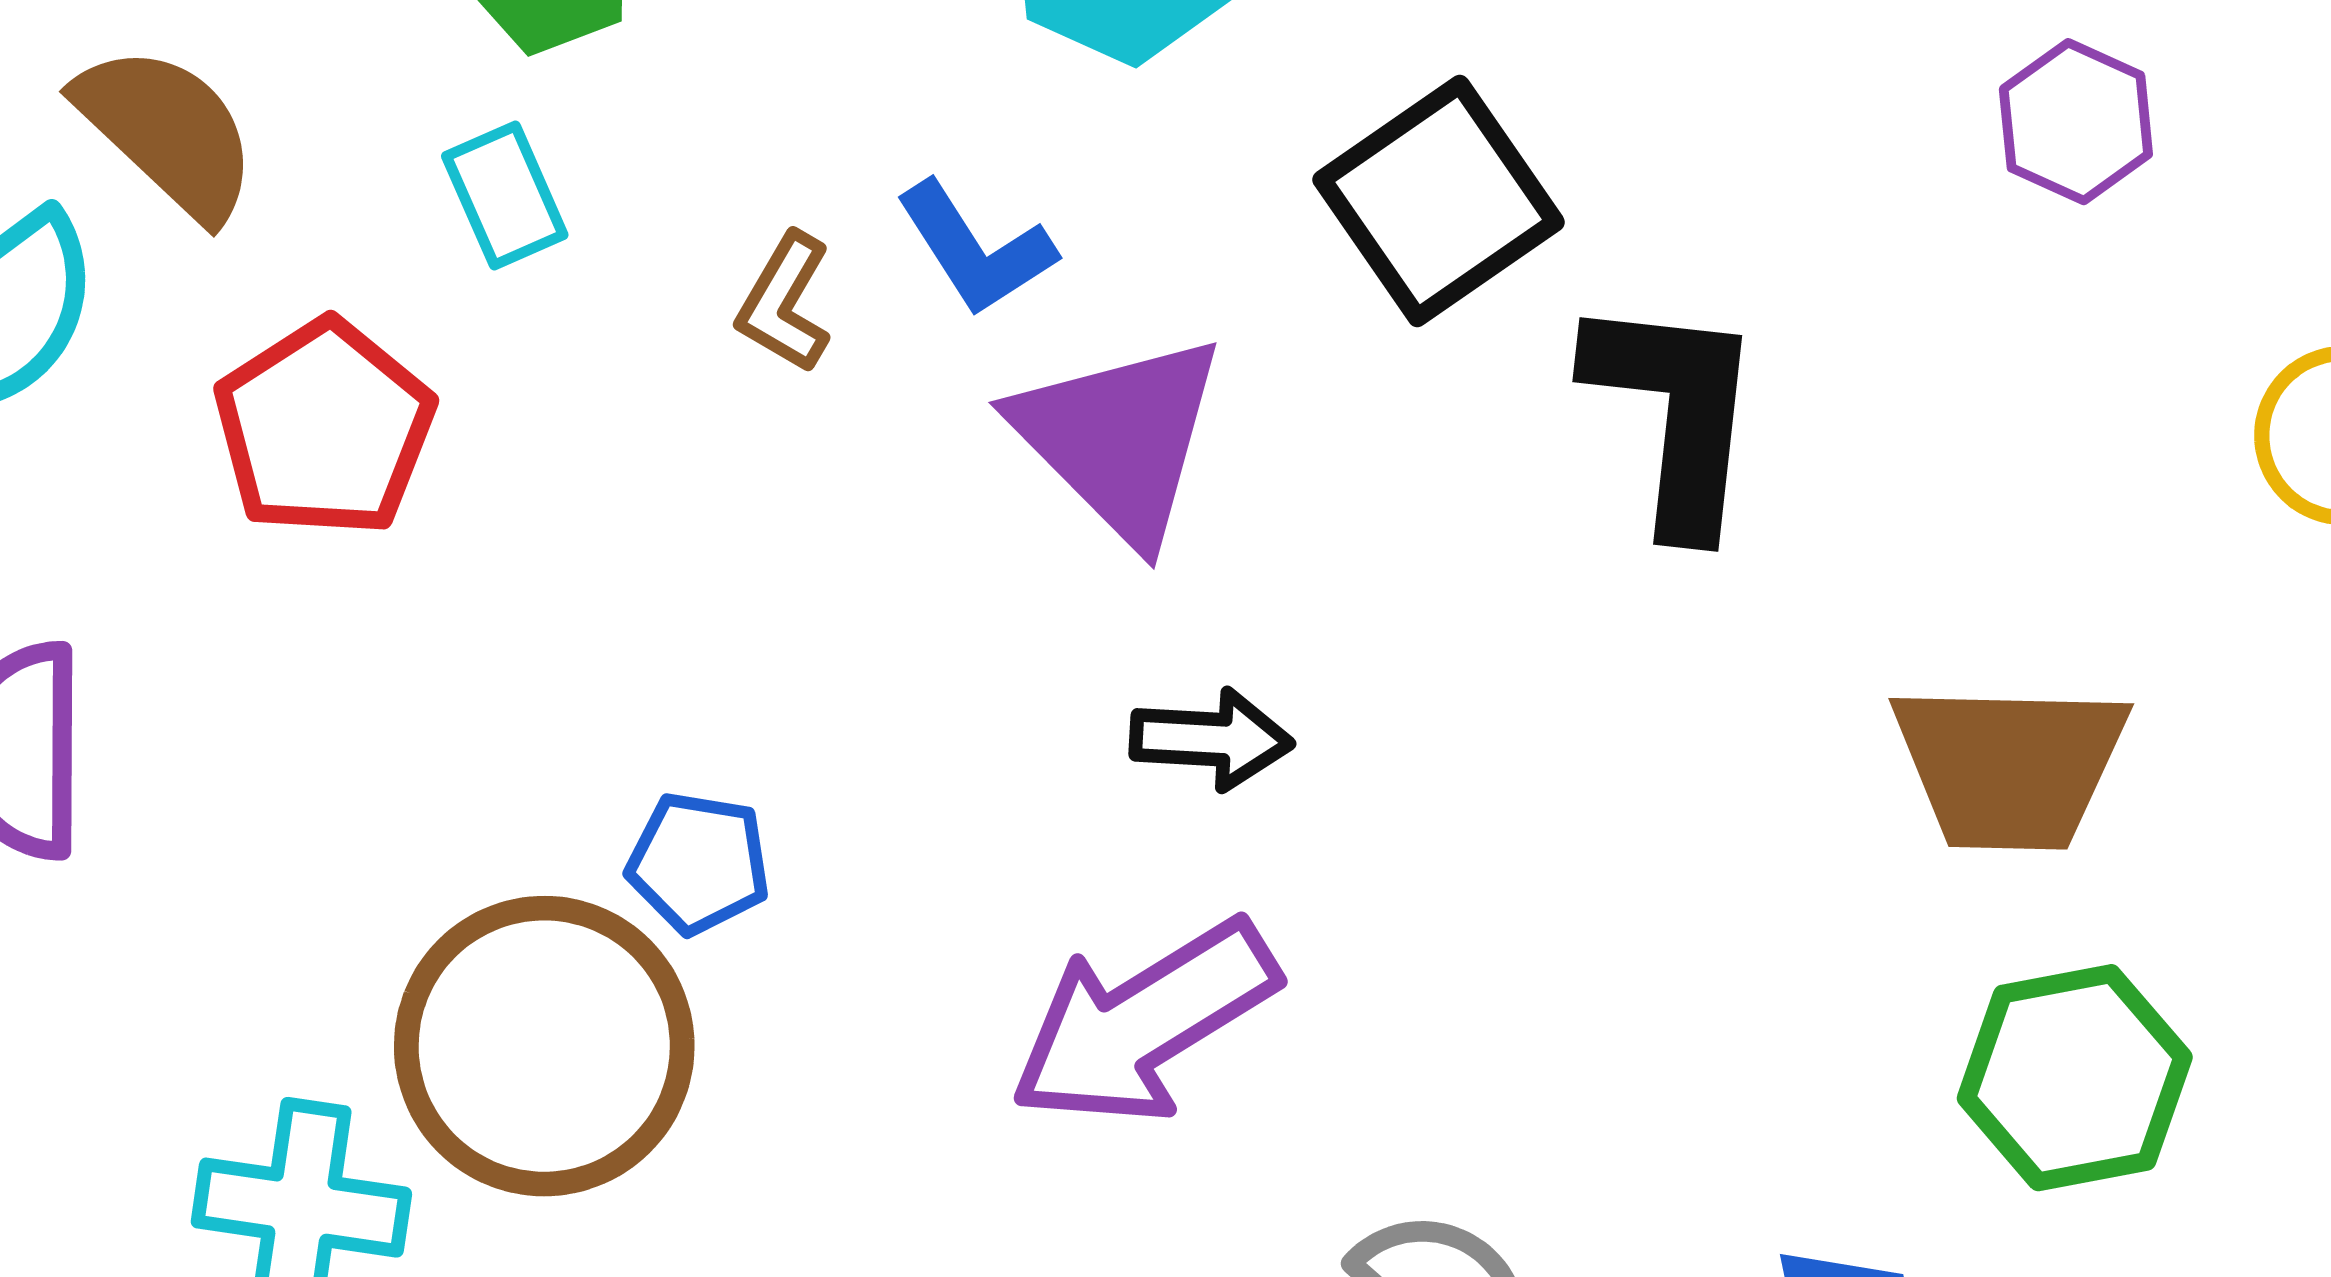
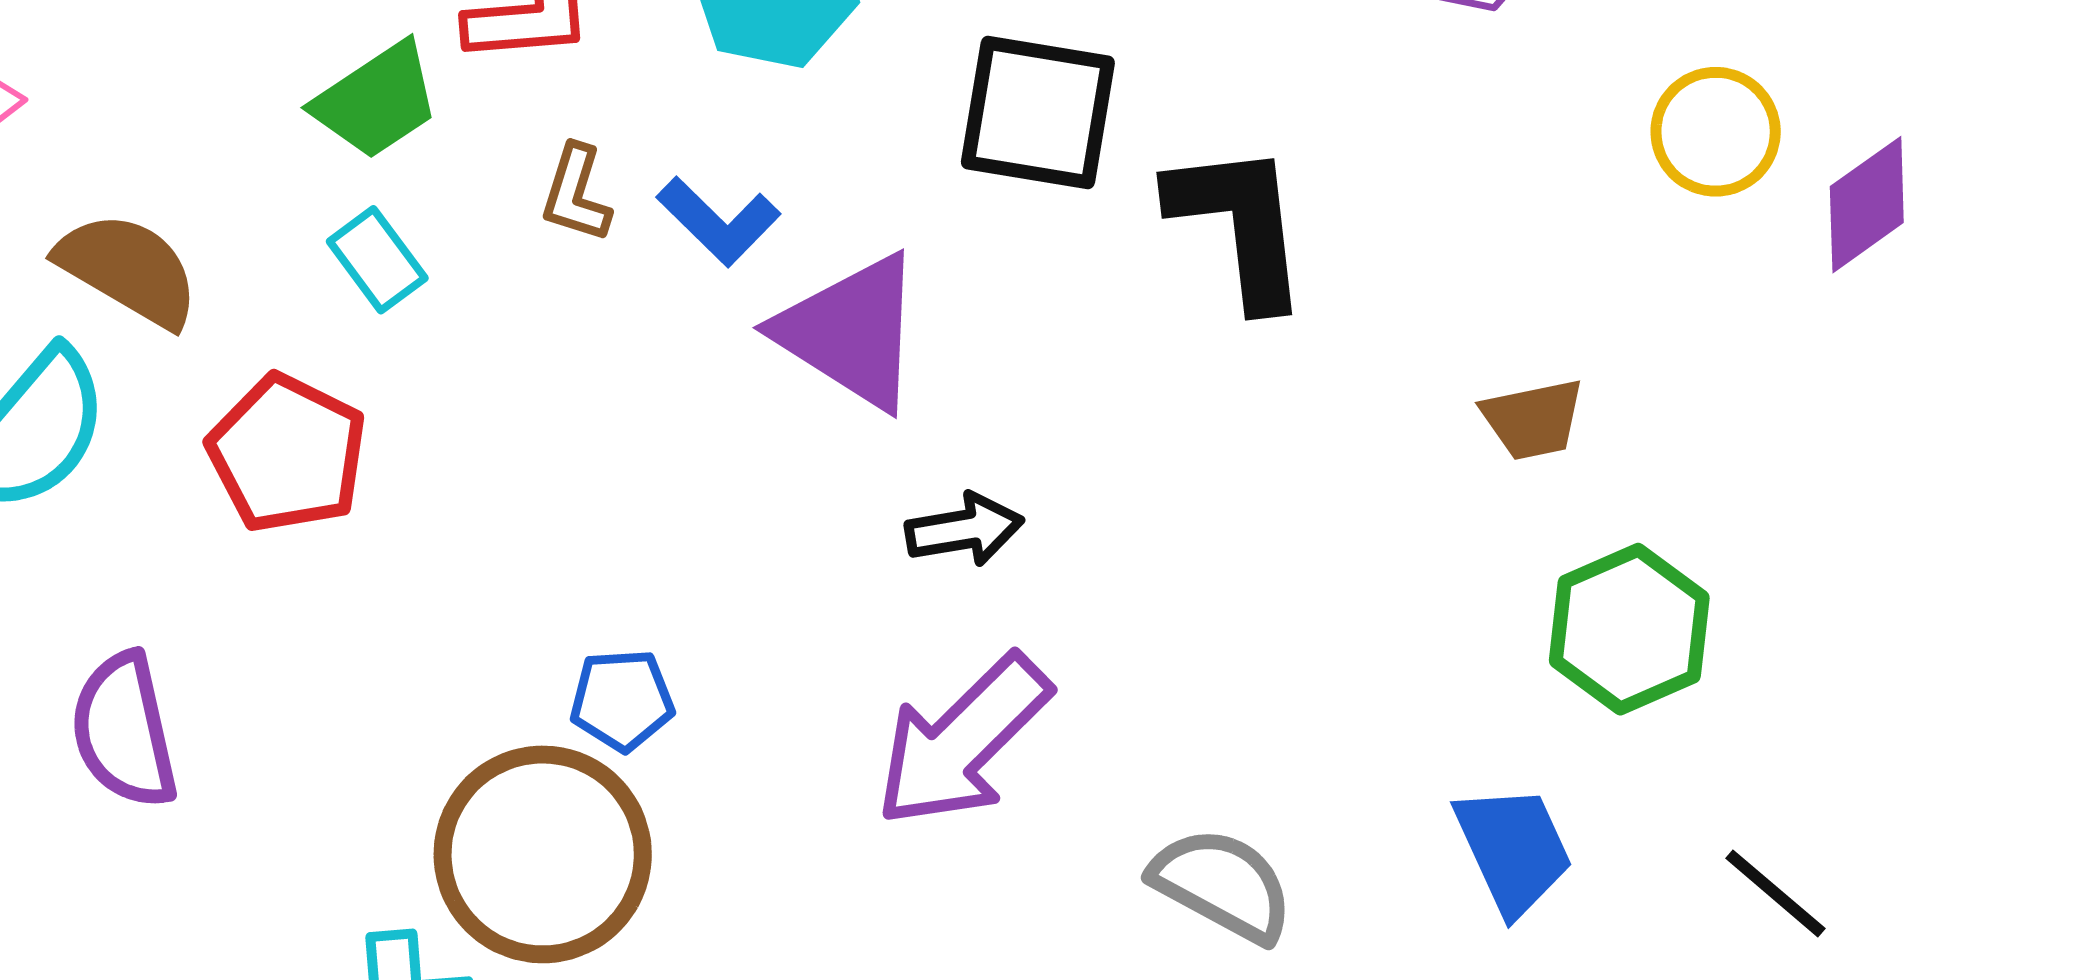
black square: (1439, 201) -> (1038, 112), turned -33
brown L-shape: (785, 303) -> (576, 194), moved
brown trapezoid: (2010, 766) -> (1533, 419), size x0.6

